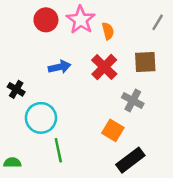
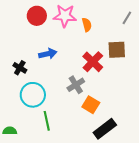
pink star: (81, 20) -> (65, 16), turned -30
red cross: (104, 67) -> (93, 62), moved
black cross: (16, 89) -> (20, 68), moved
gray cross: (133, 101) -> (76, 85), moved, turned 30

